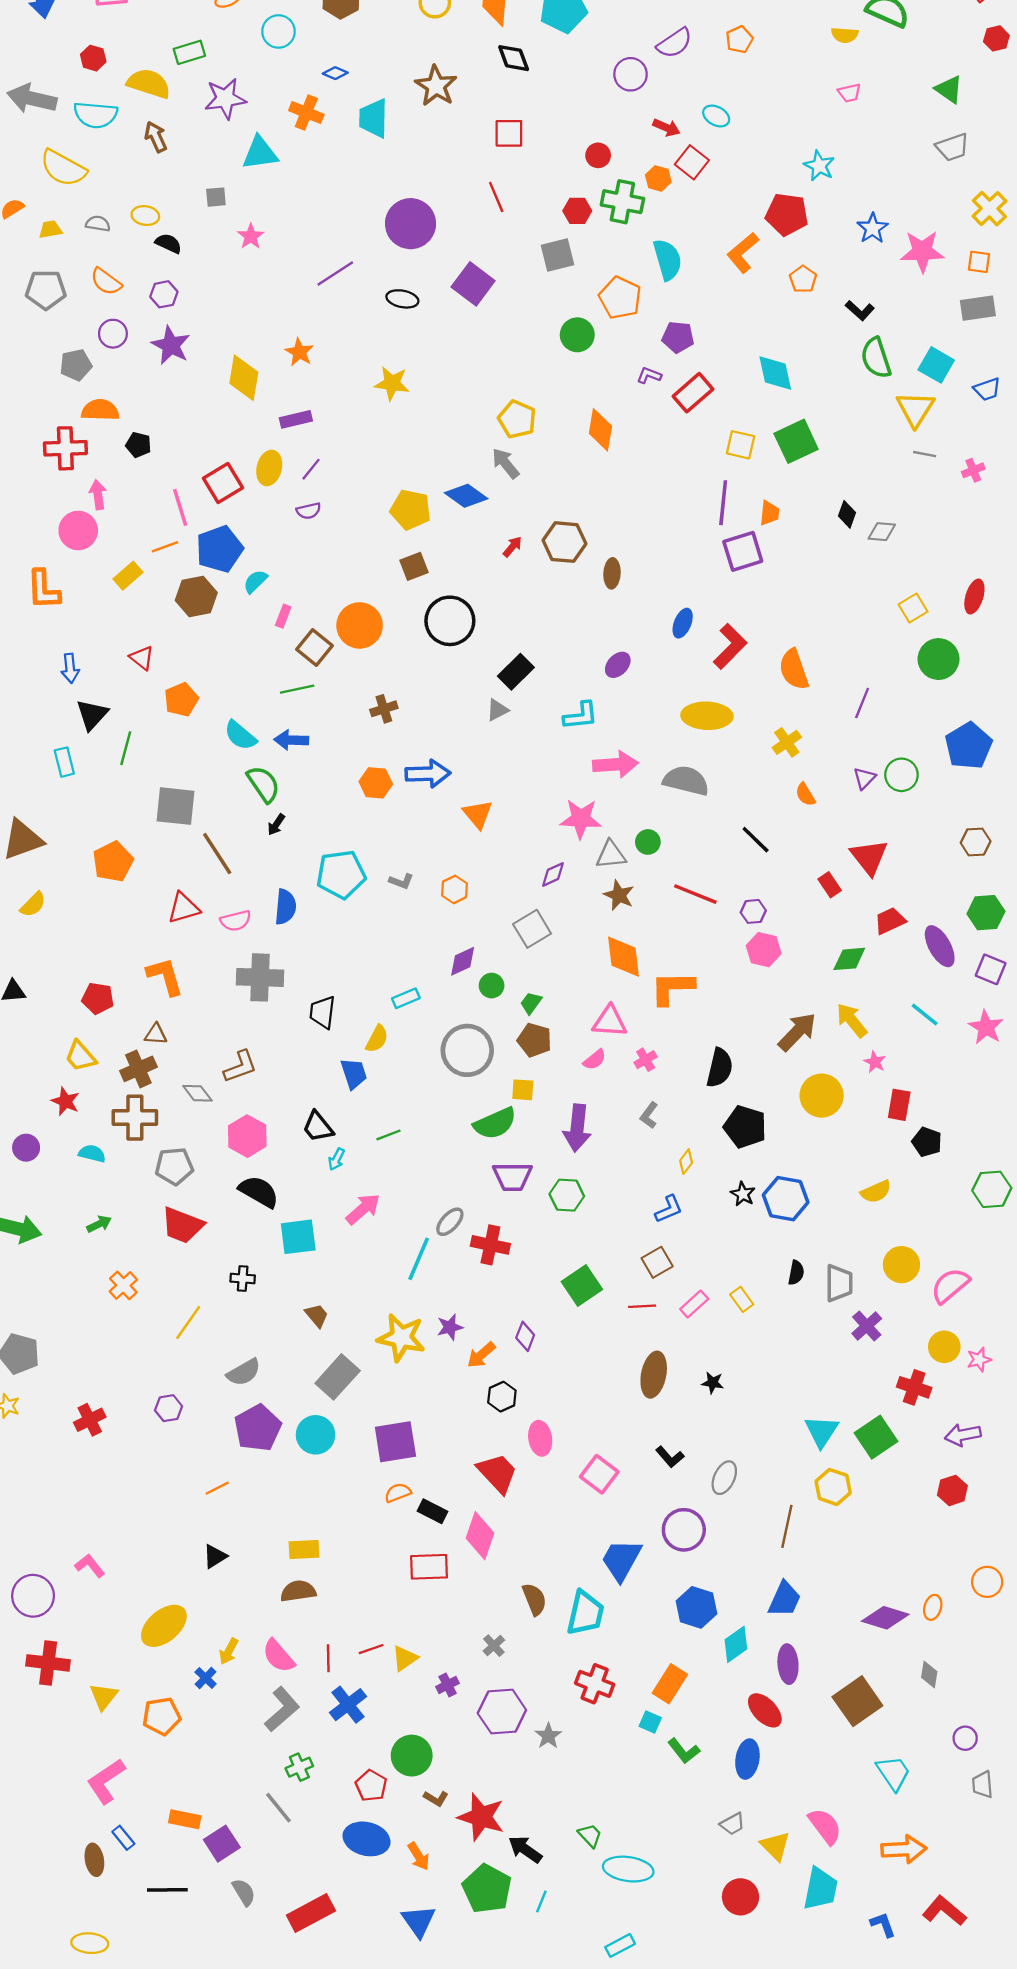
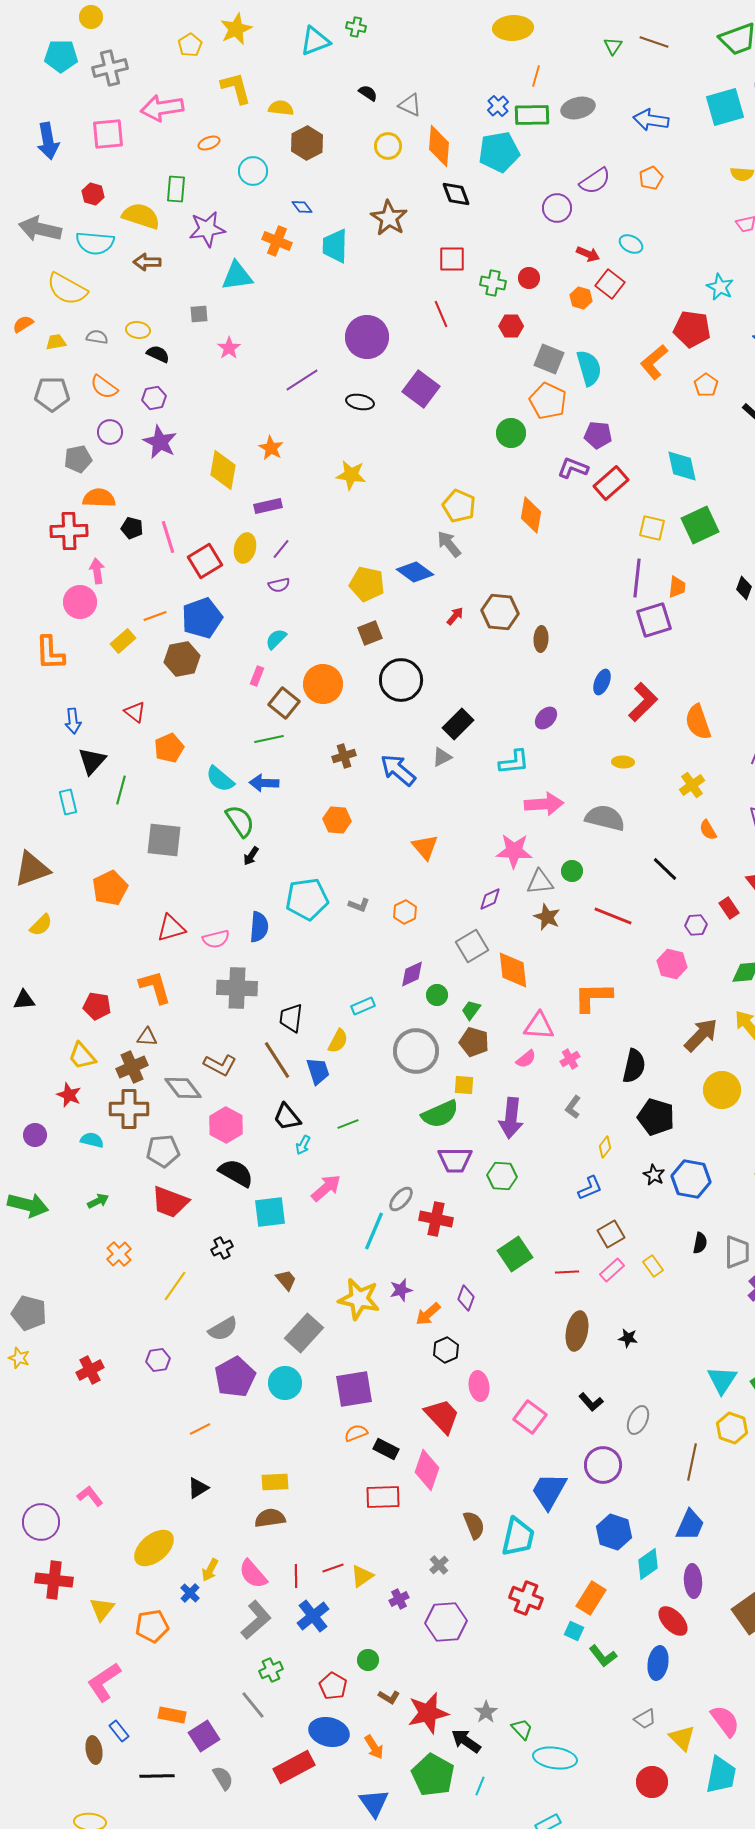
green rectangle: (189, 52) -> (176, 189), turned -68
blue diamond: (335, 73) -> (302, 207), turned 30
brown arrow: (156, 137) -> (147, 262), turned -64
green cross: (622, 202) -> (493, 283), moved, size x0.7
gray square: (558, 255) -> (549, 359), moved, turned 36
purple L-shape: (649, 375) -> (573, 468), size x1.4
pink line: (180, 507) -> (168, 537), moved
cyan semicircle: (255, 581) -> (276, 639), moved
yellow ellipse: (707, 716) -> (623, 762), size x0.5
blue arrow: (428, 774) -> (398, 770), moved, turned -138
brown line: (217, 854) -> (277, 1060), moved
purple hexagon: (753, 911) -> (696, 925), moved
orange diamond: (624, 957) -> (513, 970), moved
brown L-shape: (240, 1067) -> (220, 1065), turned 48
gray diamond: (197, 1093) -> (183, 1088), size x1.4
brown square: (657, 1262) -> (611, 1234), moved
black cross: (243, 1279) -> (222, 1248), turned -30
gray star: (548, 1736) -> (486, 1712), moved
green circle: (412, 1756) -> (368, 1660), size x0.6
red star: (481, 1817) -> (428, 1713), turned -30
red rectangle: (311, 1913) -> (294, 1767), moved

